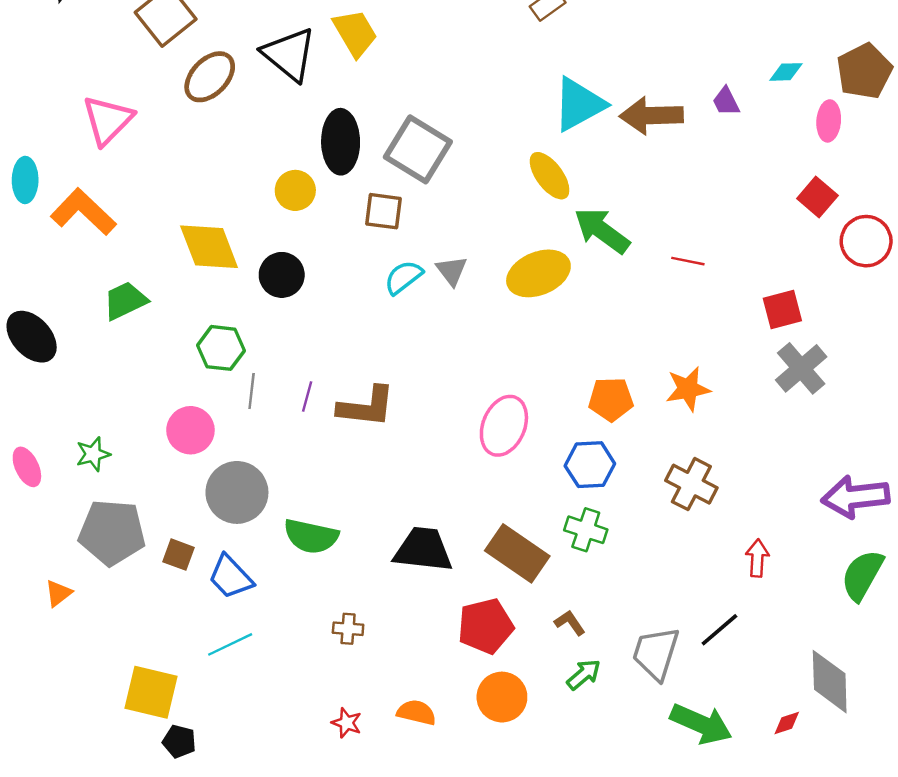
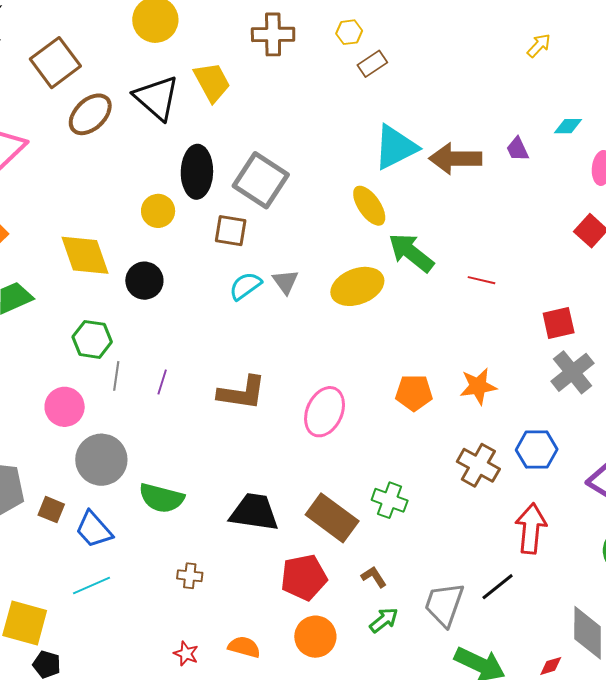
brown L-shape: (366, 407) -> (242, 393), moved
blue hexagon: (590, 465) -> (537, 450), moved
red arrow: (757, 558) -> (531, 528), size x1.6

